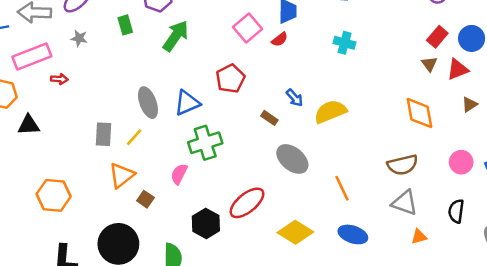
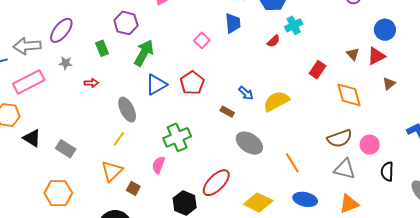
pink square: (248, 28) -> (202, 40), size x0.7
red rectangle: (437, 37) -> (318, 70), moved
red semicircle: (280, 39) -> (273, 41), moved
cyan cross: (345, 43) -> (294, 25), moved, turned -36
red arrow: (59, 79) -> (91, 83), moved
blue triangle: (187, 103) -> (156, 85), moved
black triangle: (29, 125) -> (32, 138), turned 42
gray rectangle: (103, 134) -> (66, 149), moved, turned -54
pink circle: (461, 162) -> (370, 145), moved
orange triangle: (419, 237) -> (349, 204), moved, size x1.5

